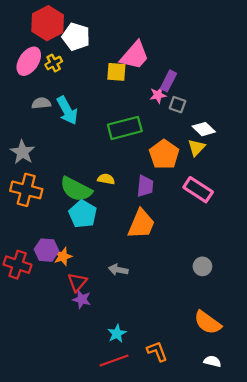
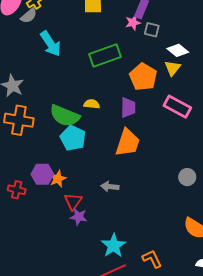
gray semicircle: (41, 103) -> (29, 16), moved, turned 150
red cross: (18, 265) -> (17, 190), size x0.7
cyan star: (117, 334) -> (114, 246), size x1.4

